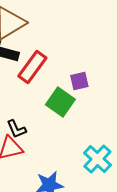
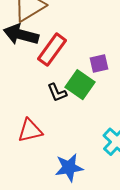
black L-shape: (16, 129) -> (57, 93), moved

